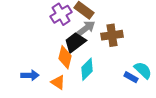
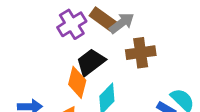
gray arrow: (86, 28) -> (122, 23), moved

